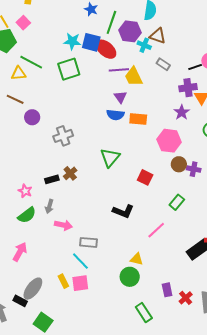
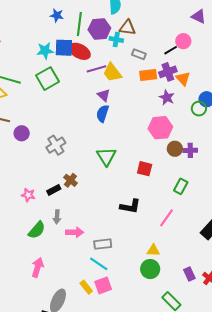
blue semicircle: (115, 115) -> (103, 114), turned 114
orange rectangle: (138, 119) -> (148, 75), moved
pink star: (25, 191) -> (28, 195), moved

